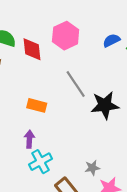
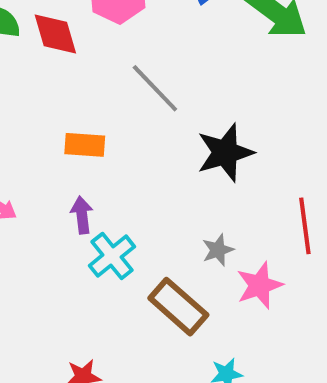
black star: (105, 105) -> (225, 153), moved

